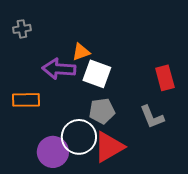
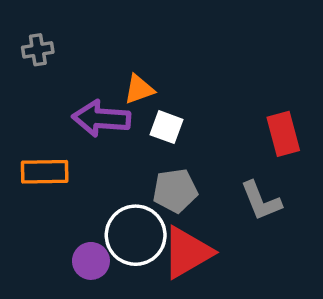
white square: (97, 74) -> (167, 127), size x0.7
purple circle: (53, 152) -> (91, 261), size x0.7

